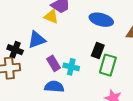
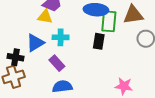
green rectangle: (108, 65) -> (109, 21), moved
cyan cross: (71, 67) -> (61, 37), moved

